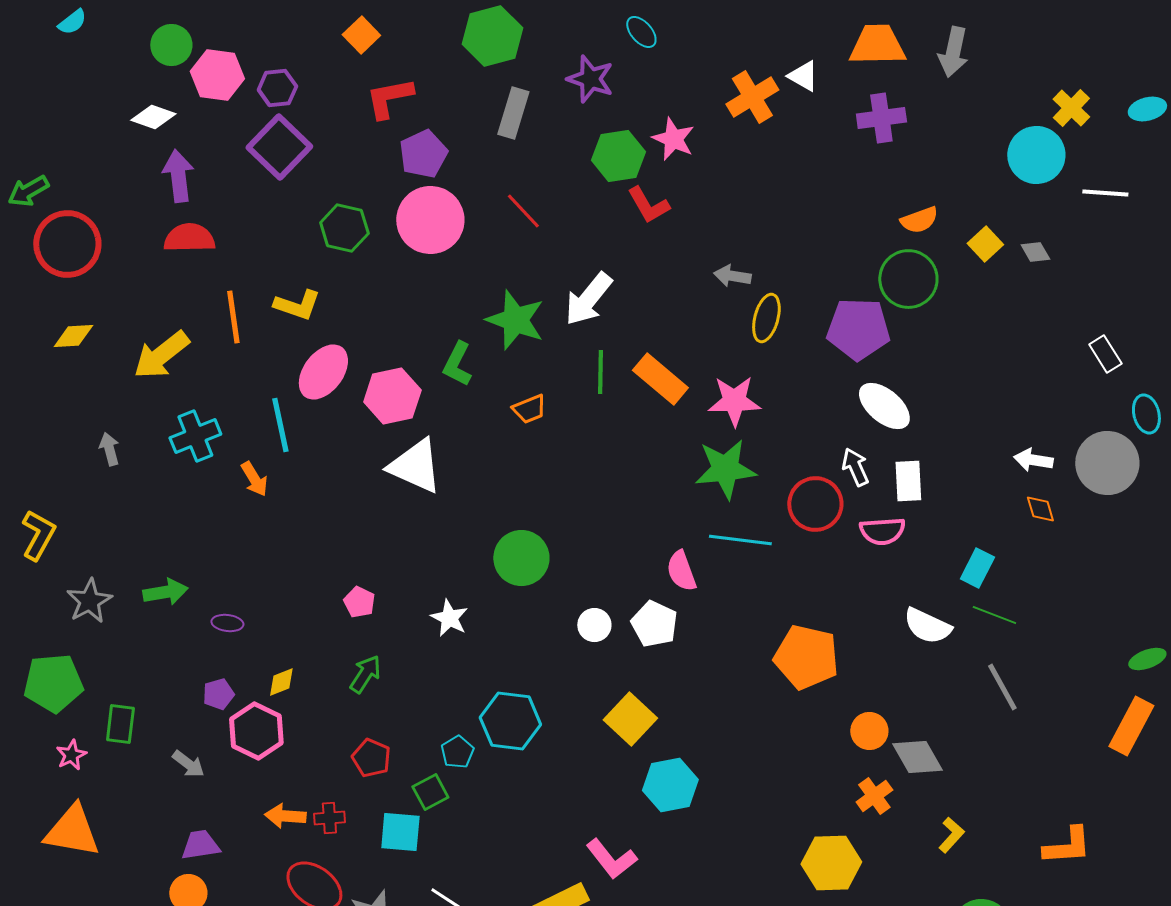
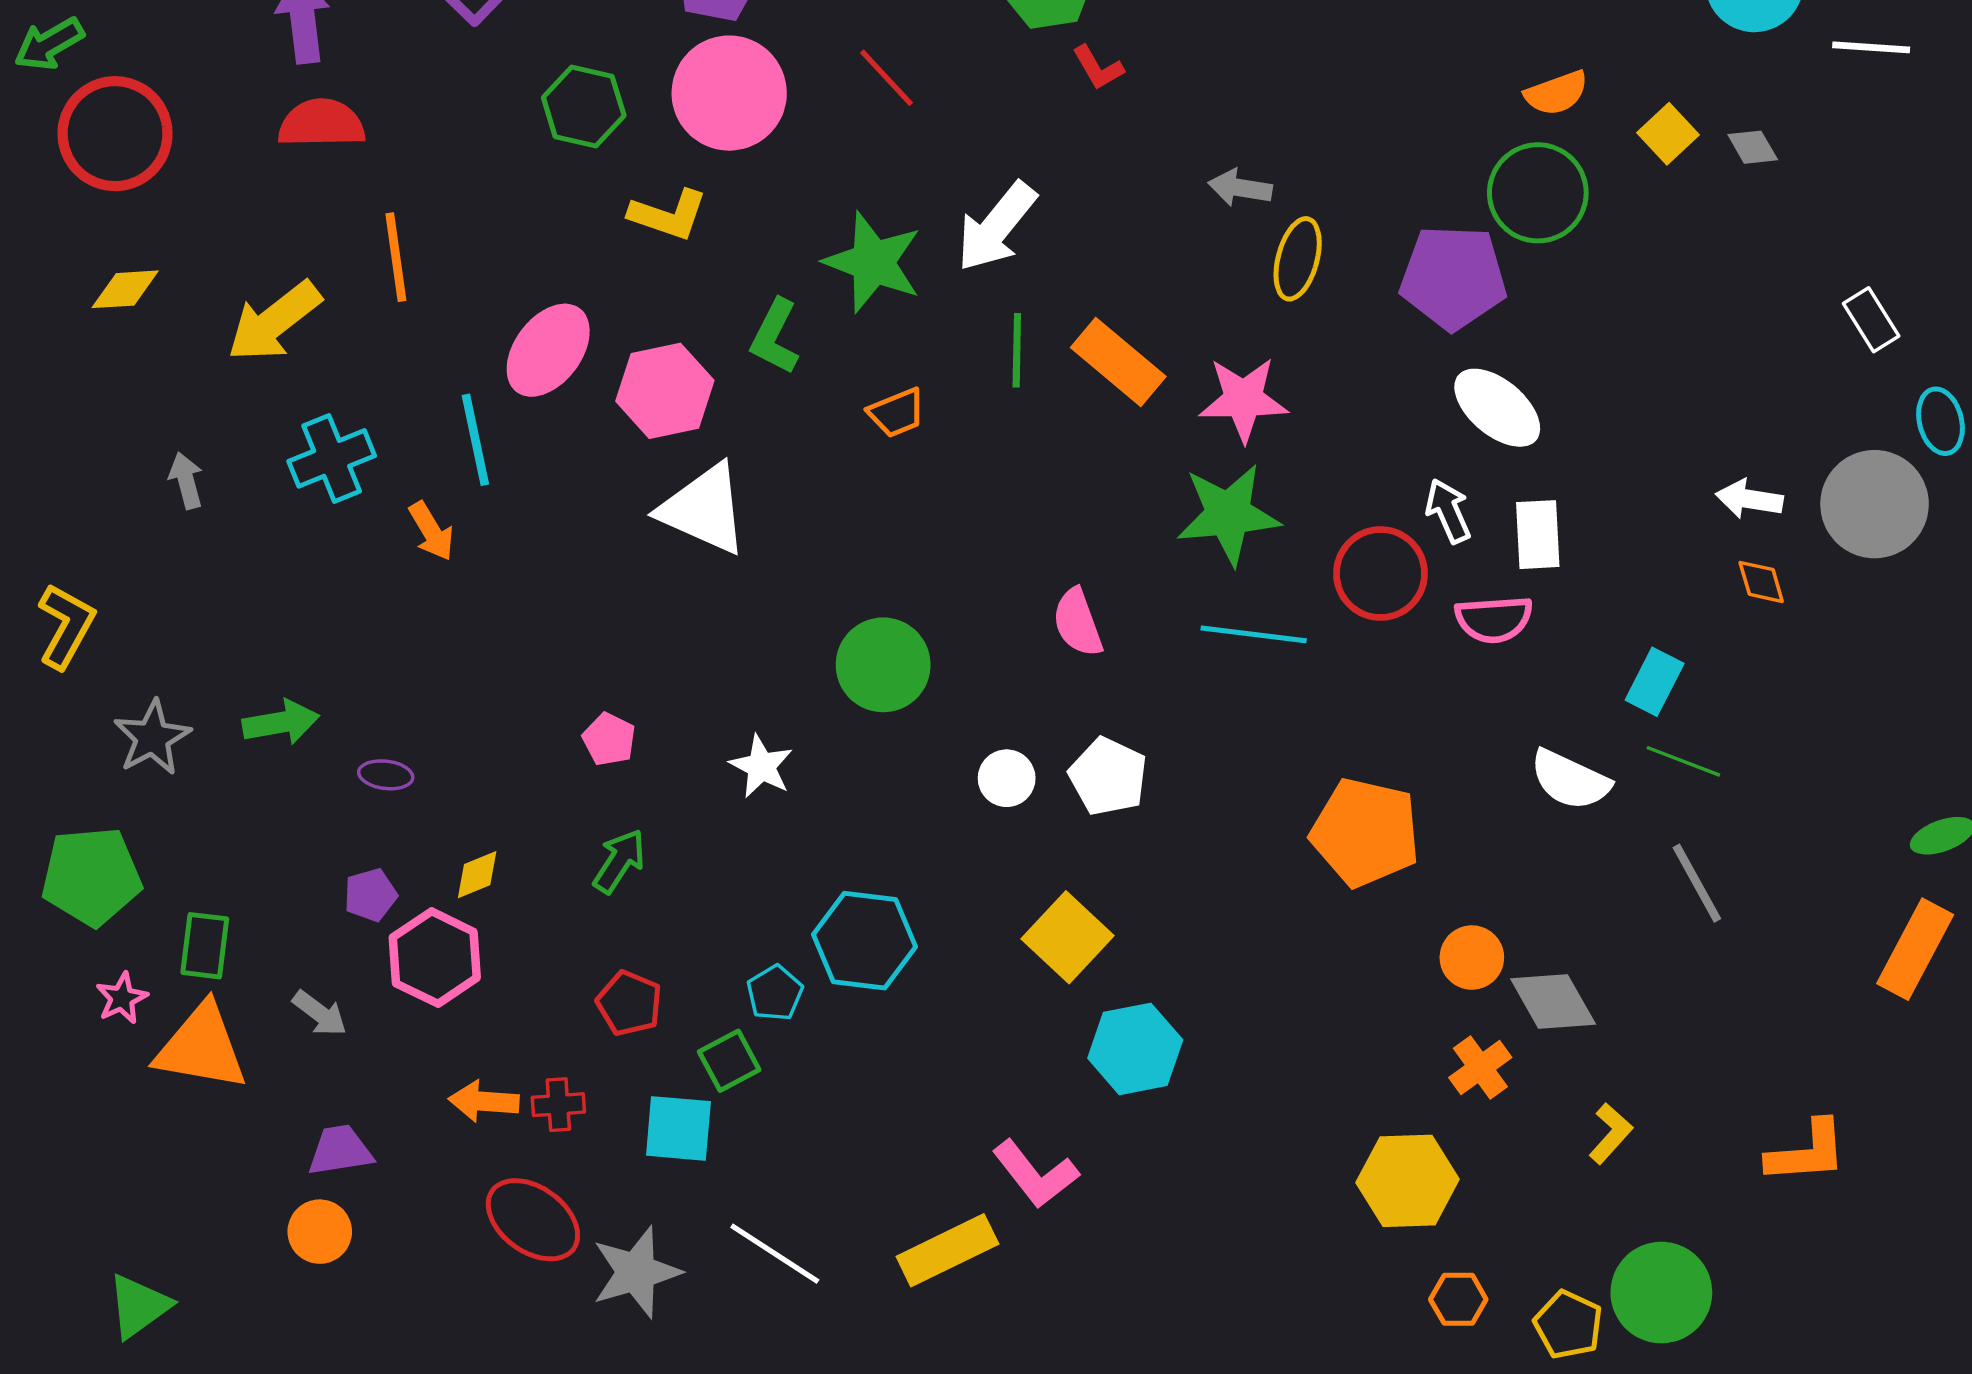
red L-shape: (648, 205) -> (1098, 68), size x0.7
yellow L-shape: (297, 305) -> (668, 215), moved
pink semicircle: (681, 571) -> (1078, 623), moved
orange triangle: (72, 831) -> (201, 1047), moved

